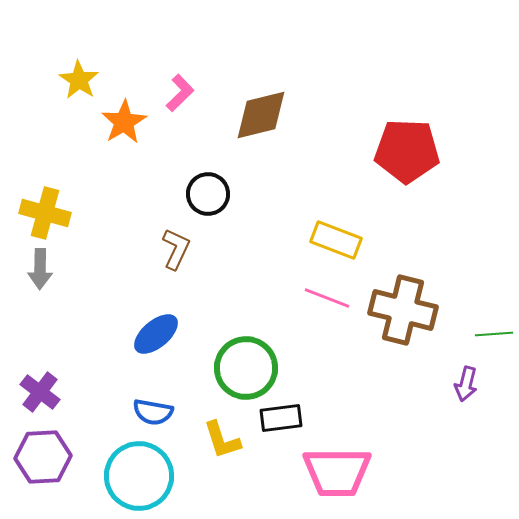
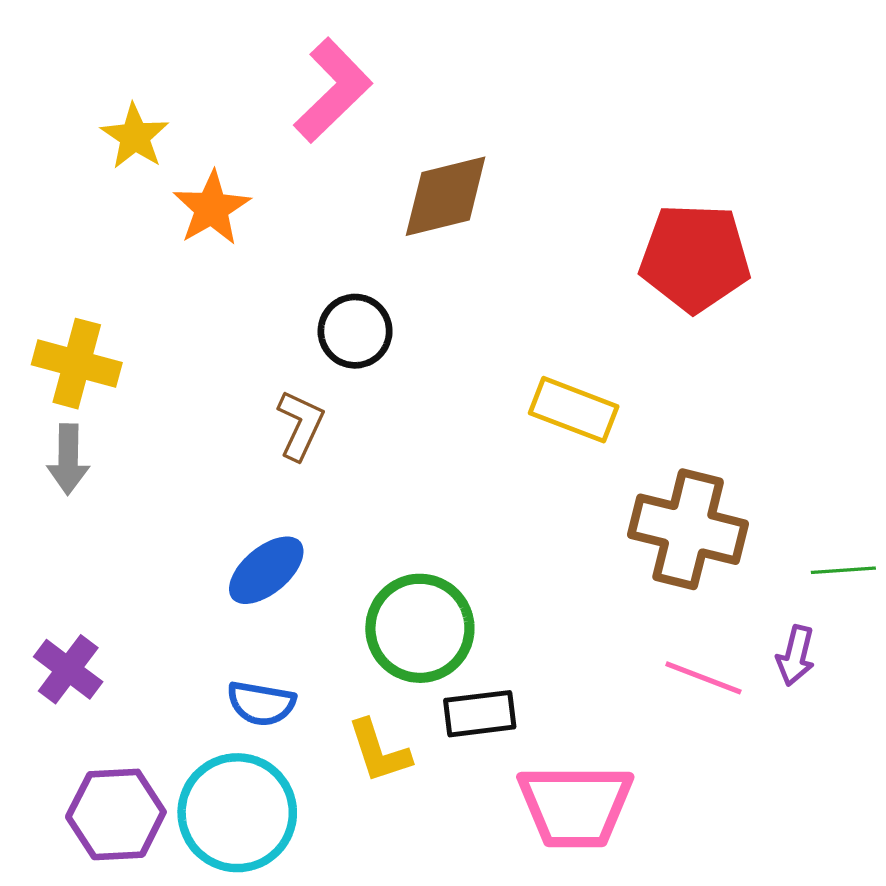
pink L-shape: (180, 93) -> (333, 90), moved, size x1.6
pink line: (327, 298) -> (703, 678), moved
purple hexagon: (43, 457) -> (116, 814), moved

